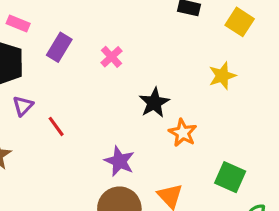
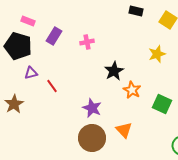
pink cross: (111, 57) -> (87, 42), turned 32
purple triangle: (23, 106) -> (31, 73), turned 32
green square: (230, 177) -> (162, 104), moved

